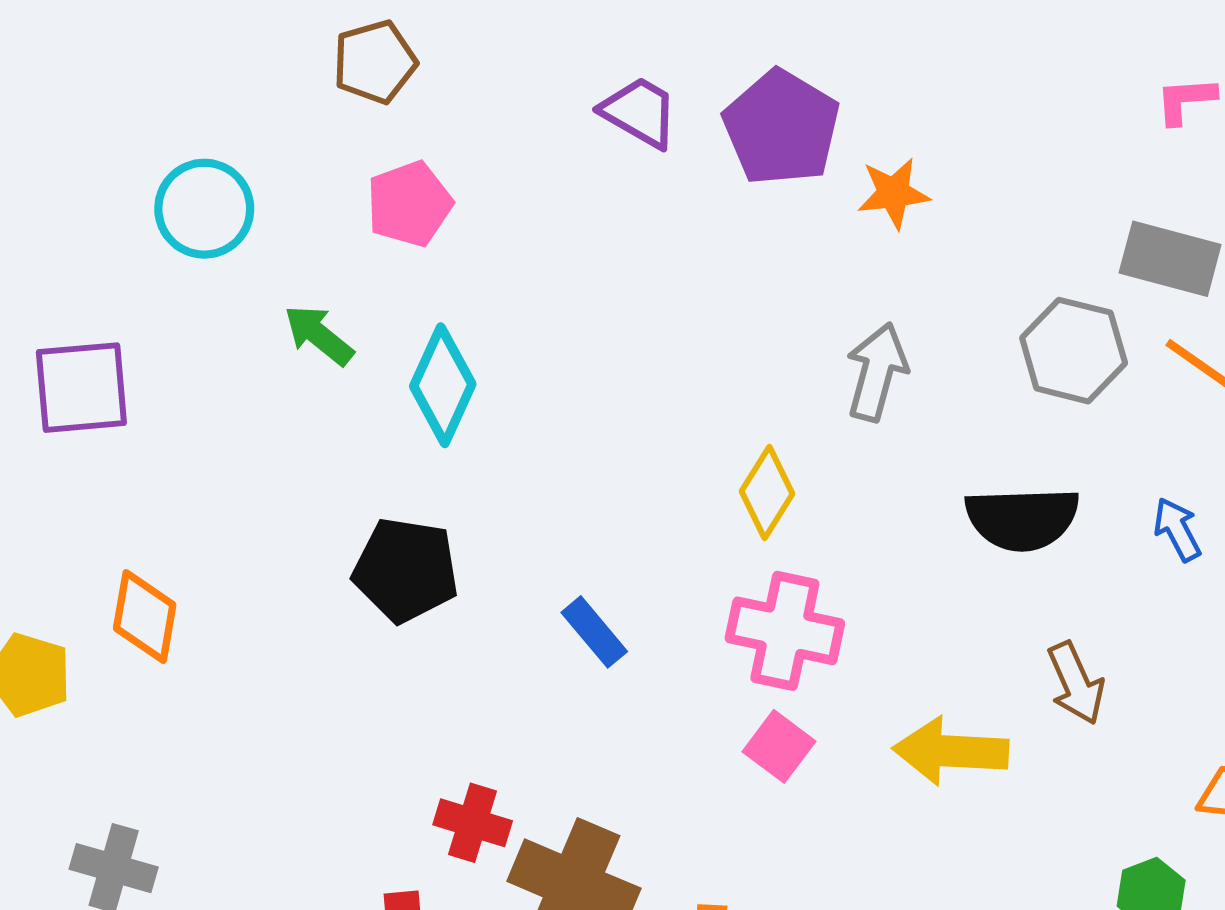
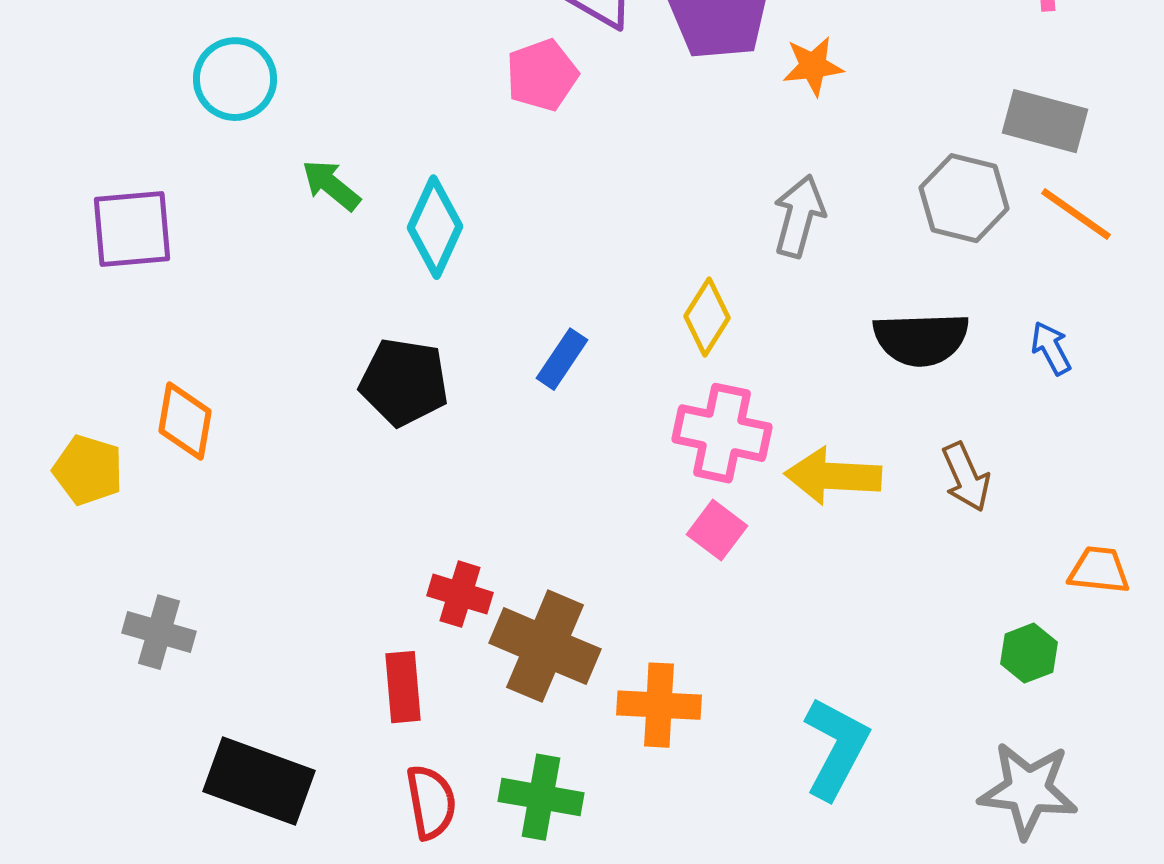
pink pentagon: (409, 204) -> (542, 75), moved
blue rectangle: (594, 632) -> (562, 359), moved, turned 74
yellow arrow: (951, 751) -> (833, 476), moved

